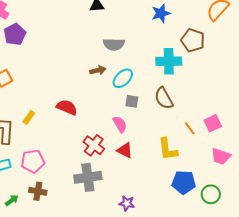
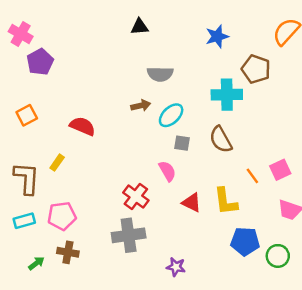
red semicircle: (67, 107) -> (82, 126), moved
red triangle: (125, 150) -> (192, 203), moved

